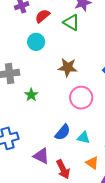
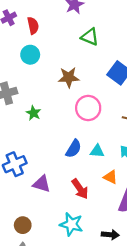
red semicircle: (42, 16) -> (33, 26), turned 126
green triangle: (71, 22) -> (90, 37), moved
purple triangle: (41, 156) -> (42, 184), moved

